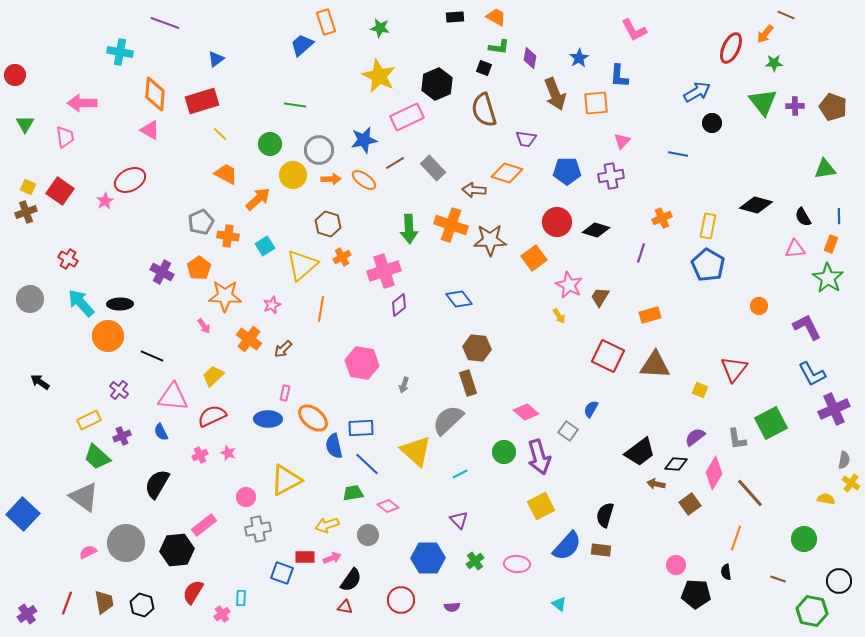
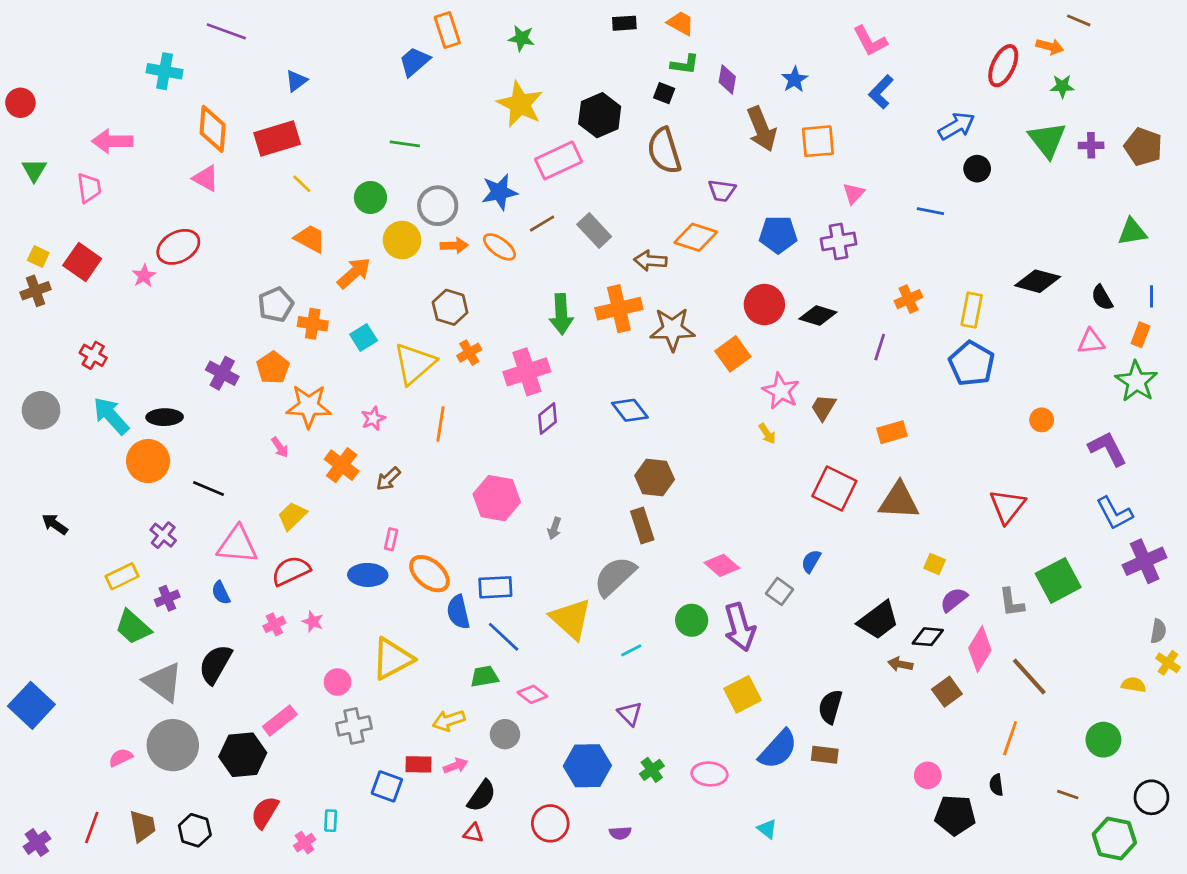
orange arrow: (765, 34) -> (1050, 46), turned -114
blue L-shape: (619, 76) -> (881, 92), moved, turned 40
orange cross: (451, 225) -> (619, 309), turned -32
yellow square: (700, 390) -> (935, 564), moved
gray triangle: (84, 497) -> (163, 682), moved

